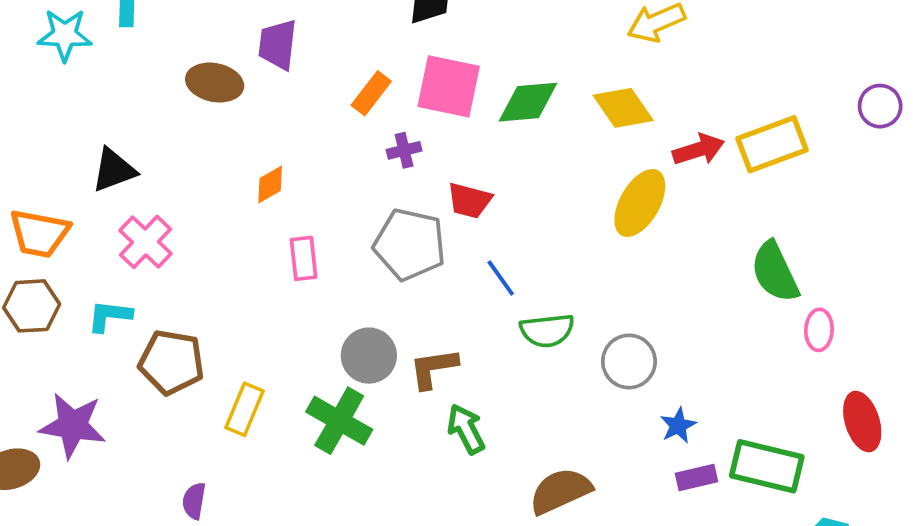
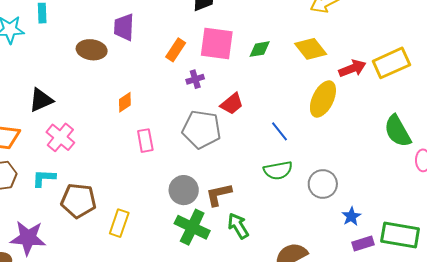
green diamond: (528, 102) -> (260, 49), size x0.7
red trapezoid: (469, 201) -> (232, 104), turned -50
blue line: (501, 278) -> (279, 131), moved
green cross: (339, 421) -> (192, 227), moved

